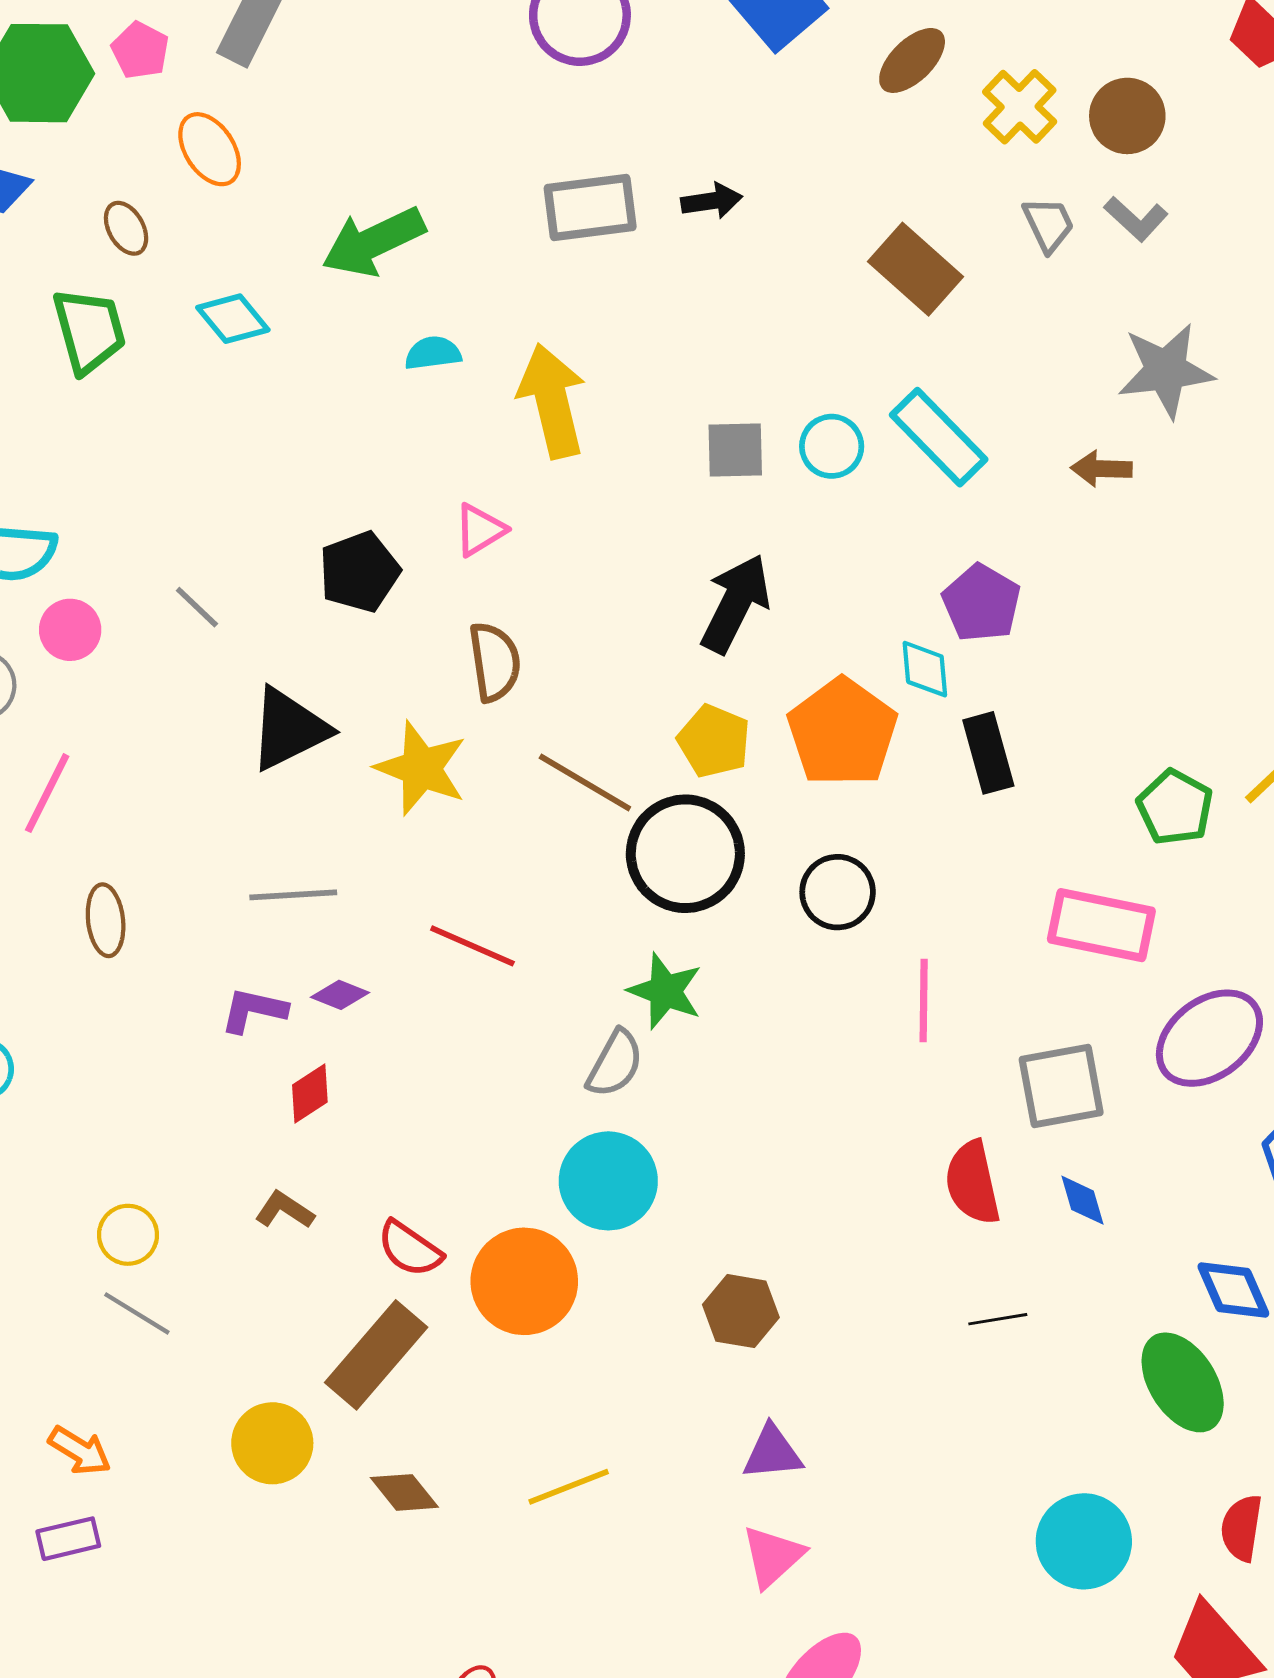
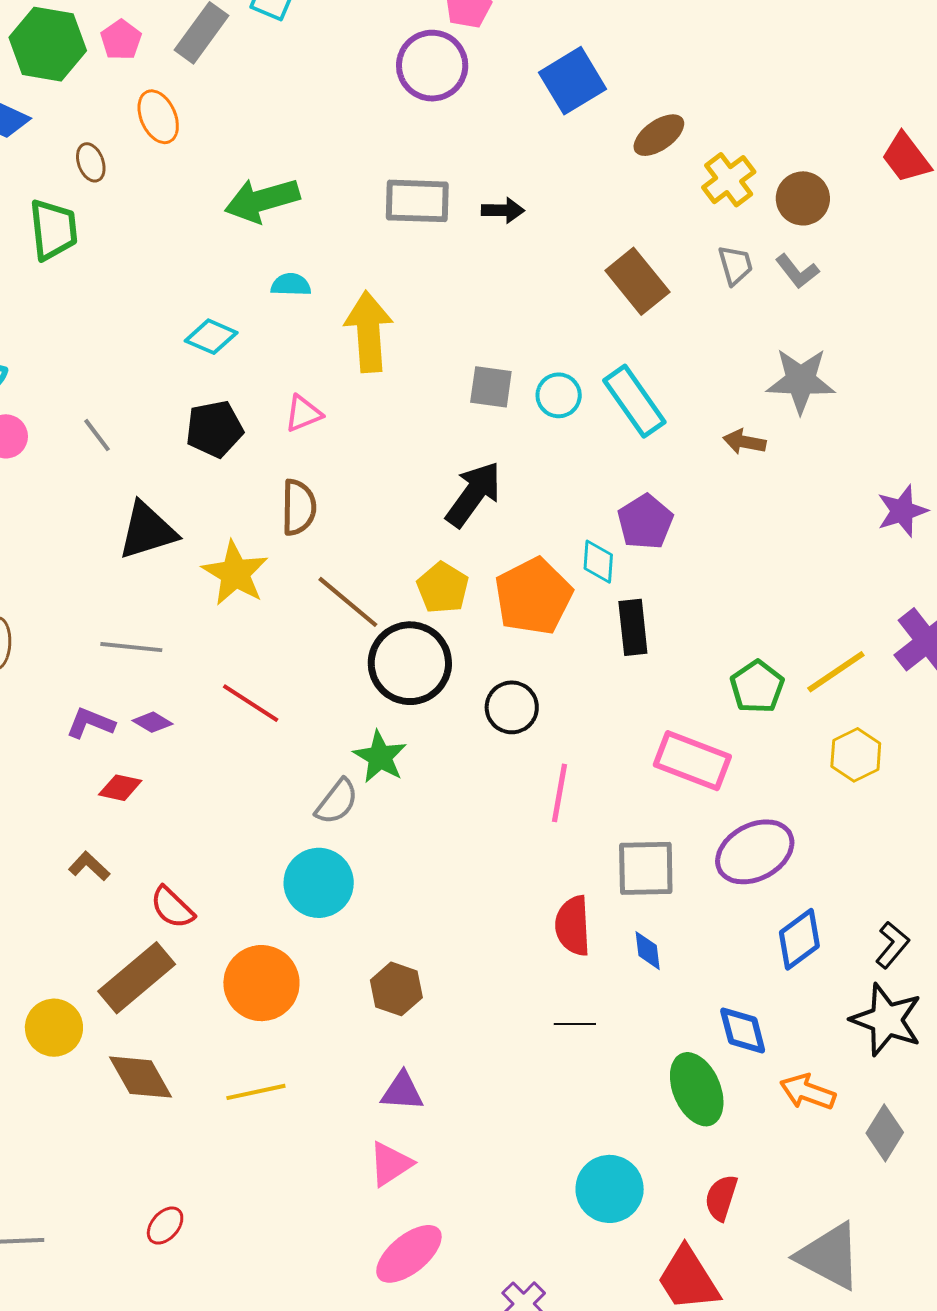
cyan diamond: (233, 319) -> (211, 337), moved, turned -36
red diamond: (310, 1094) -> (120, 788), turned 36
orange circle: (524, 1281) -> (261, 983), moved
brown diamond: (404, 1492) -> (141, 1077), size x1.4

